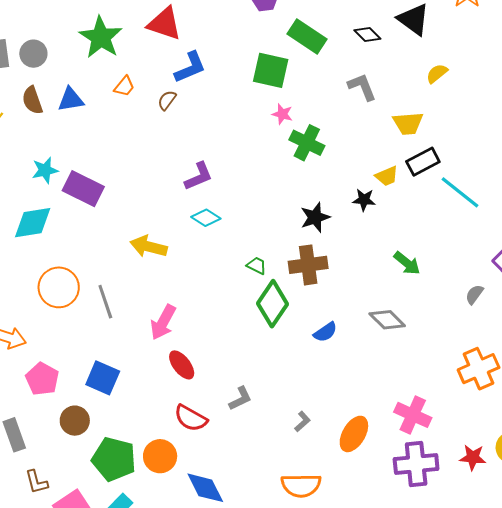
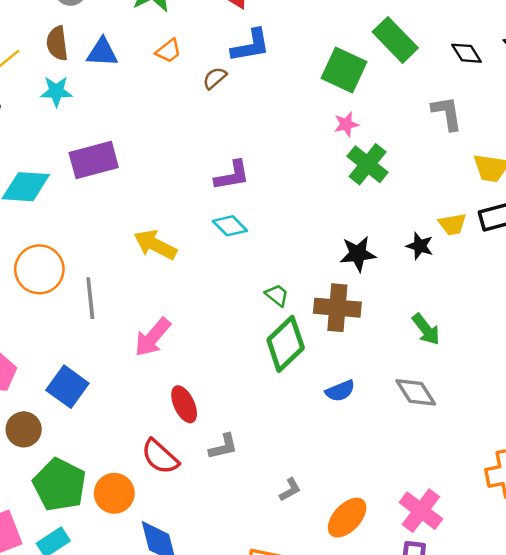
pink star: (282, 114) -> (346, 124), turned 30
cyan star: (45, 170) -> (56, 91), moved
purple rectangle: (83, 189) -> (94, 160), turned -54
green arrow: (407, 263) -> (426, 329), moved
red ellipse: (182, 365) -> (184, 404), moved

